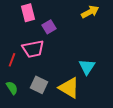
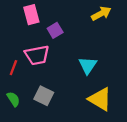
cyan triangle: (87, 67) -> (88, 65), moved
yellow triangle: (69, 88) -> (100, 99), moved

